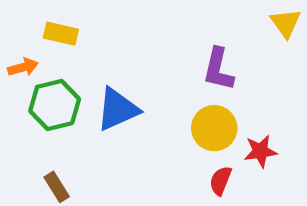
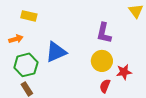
orange arrow: (23, 67) -> (16, 39), moved
green hexagon: (55, 105) -> (26, 65), moved

